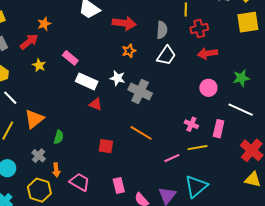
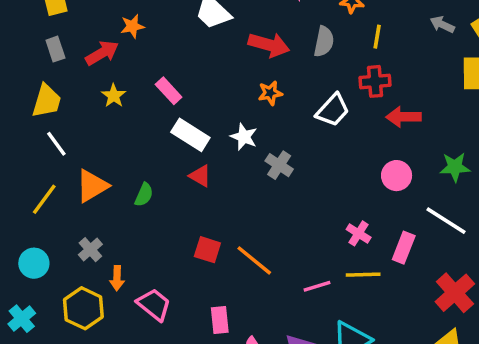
red cross: (199, 29) -> (375, 81), moved
gray semicircle: (162, 30) -> (324, 42), moved
gray cross: (140, 91) -> (279, 165), size x0.7
orange line: (141, 133) -> (254, 260), moved
green semicircle: (59, 137) -> (144, 195), moved

